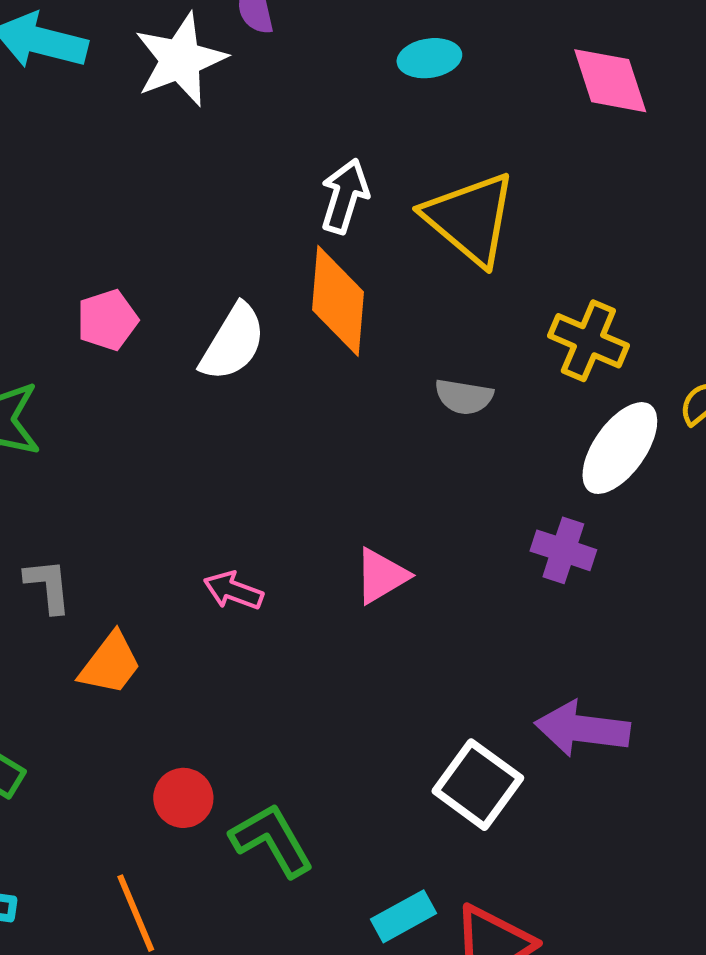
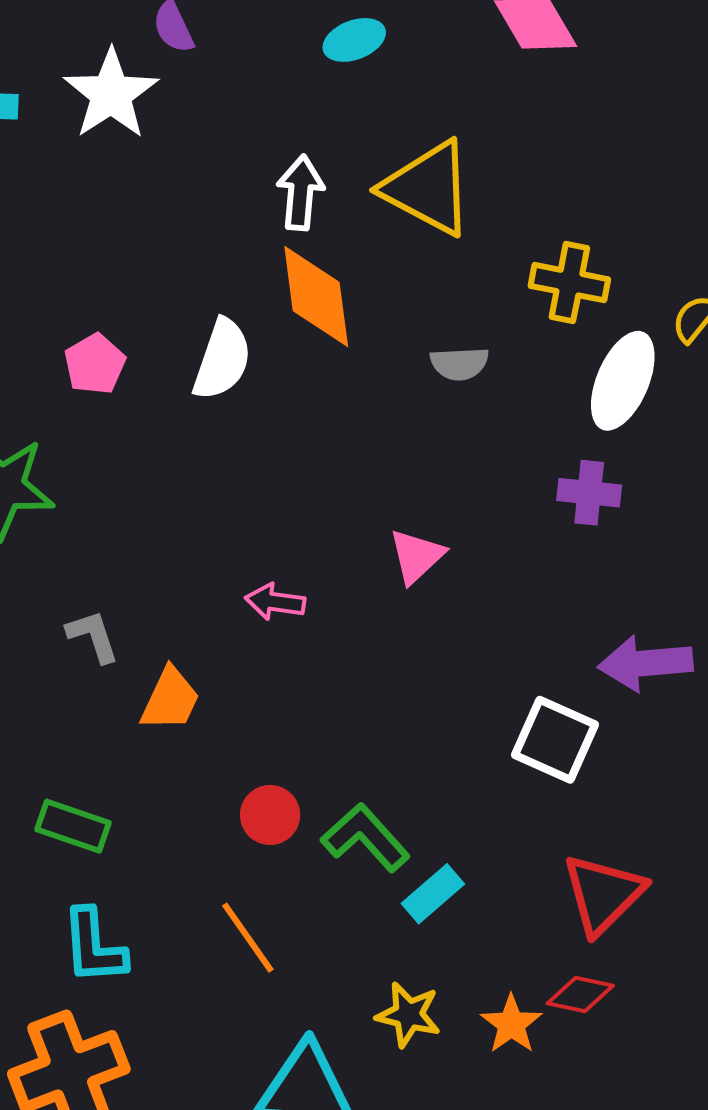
cyan rectangle: (404, 916) -> (433, 894), moved

